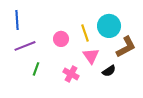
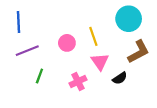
cyan circle: (109, 26) -> (129, 19), moved
pink cross: (71, 74) -> (78, 81), turned 35

